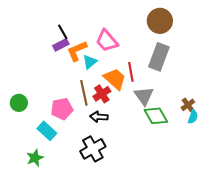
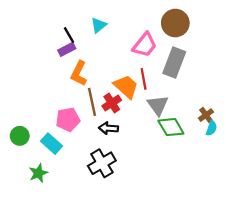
pink trapezoid: (107, 41) -> (145, 45), moved, turned -100
orange L-shape: (77, 51) -> (79, 73), moved, turned -40
cyan triangle: (90, 62) -> (99, 25), moved
green circle: (19, 103) -> (20, 136), moved

